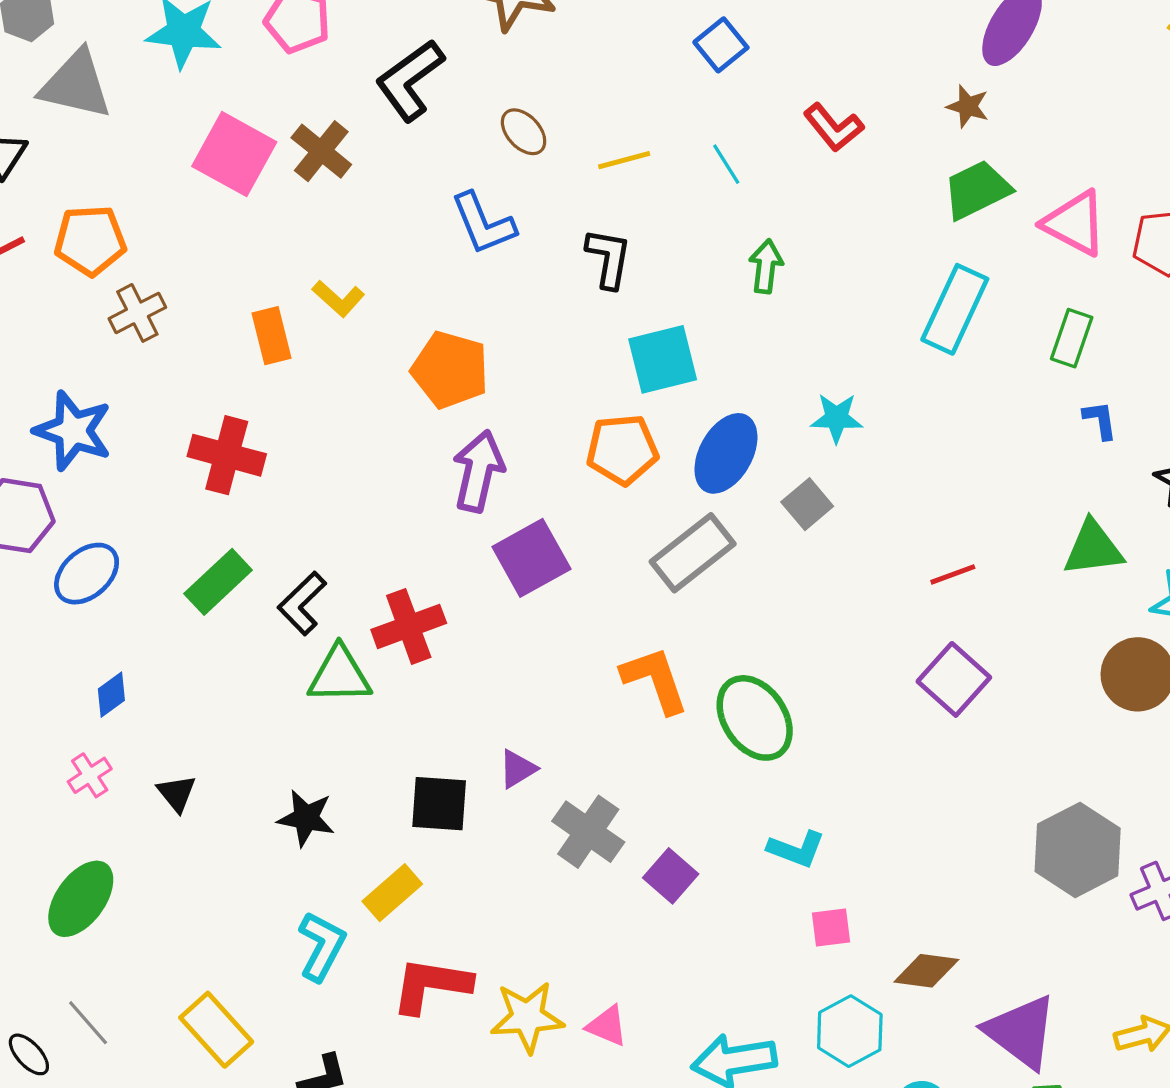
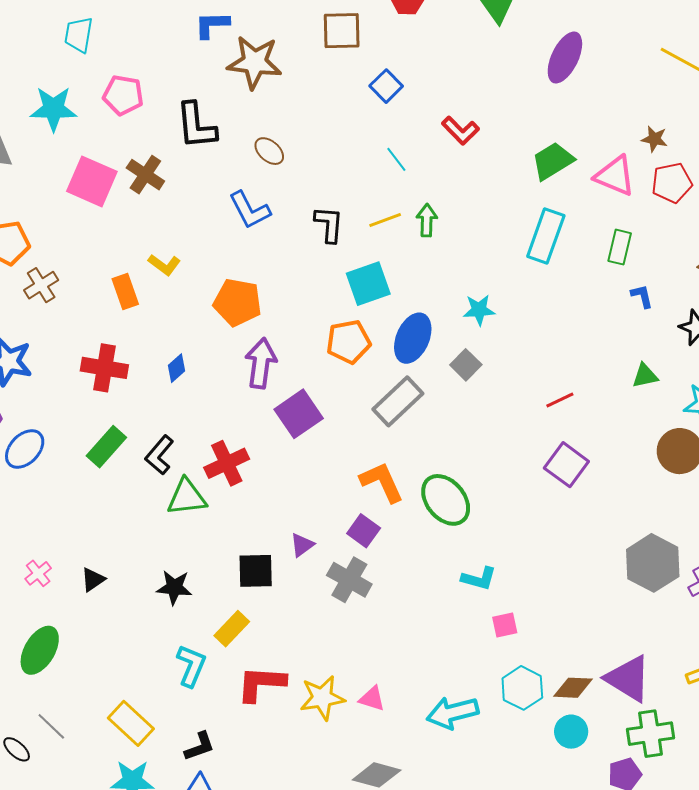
black L-shape: (410, 80) -> (196, 126), turned -54
brown star: (968, 106) -> (654, 139), moved
yellow line: (624, 160) -> (385, 220), moved
green triangle: (1093, 548) -> (645, 376), size x0.7
blue diamond: (111, 695) -> (176, 368), moved
black triangle: (177, 793) -> (93, 580), turned 40
purple square: (671, 876) -> (364, 531), moved
brown diamond: (926, 971) -> (573, 688), moved

